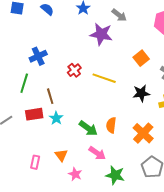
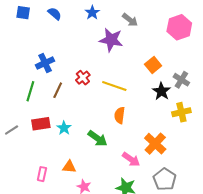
black star: (141, 93) -> (161, 91), moved, turned -30
brown line: (50, 96) -> (58, 90), moved, turned 42
orange semicircle: (111, 125) -> (120, 115), moved
pink arrow: (97, 153) -> (131, 159), moved
orange triangle: (61, 155) -> (69, 167), turned -48

